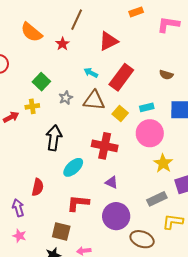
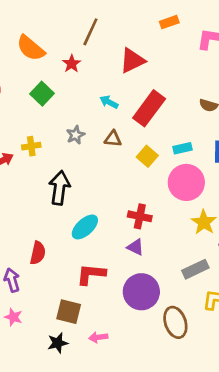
green square: (41, 82) -> (42, 94), moved
brown triangle: (94, 101) -> (113, 139), size x0.6
red cross: (105, 146) -> (140, 216), moved, size x0.7
brown ellipse: (142, 239) -> (175, 322), turned 50

